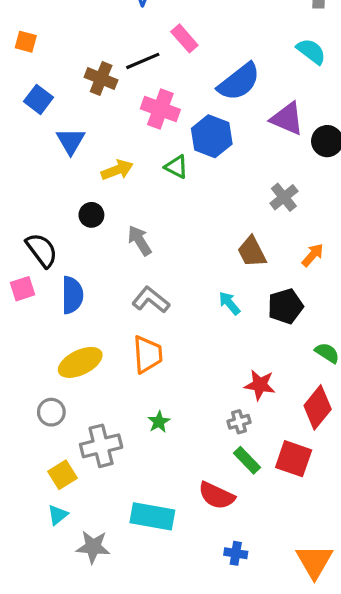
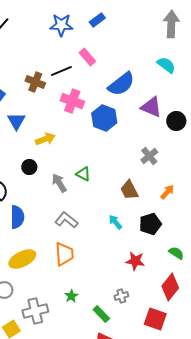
green triangle: (176, 167) -> (83, 174), moved
red star: (260, 385) -> (135, 261), moved
green rectangle: (247, 460) -> (101, 314), moved

